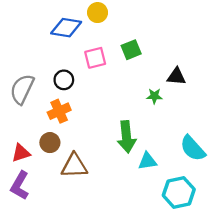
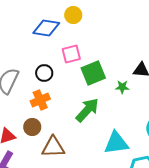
green square: (131, 50) -> (93, 73), moved, size x1.4
green arrow: (127, 137) -> (87, 110), moved, turned -132
cyan triangle: (147, 161) -> (116, 143), size x1.5

